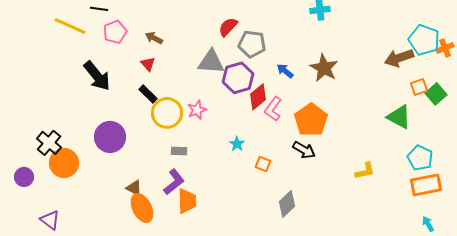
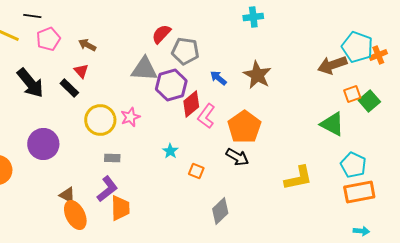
black rectangle: (148, 94) -> (69, 88), moved
yellow L-shape: (365, 171) -> (298, 178), size x1.4
cyan arrow: (428, 224) -> (361, 231), turned 126

